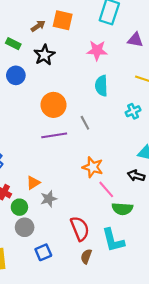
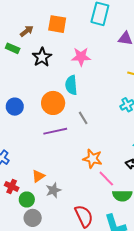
brown arrow: (38, 26) -> (27, 31), moved
pink star: (97, 50) -> (81, 57), moved
blue circle: (16, 75) -> (15, 107), moved
cyan semicircle: (101, 86) -> (71, 85), moved

